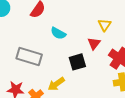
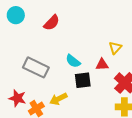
cyan semicircle: (58, 33) -> (73, 61), moved
red triangle: (94, 43) -> (102, 65), turned 40

